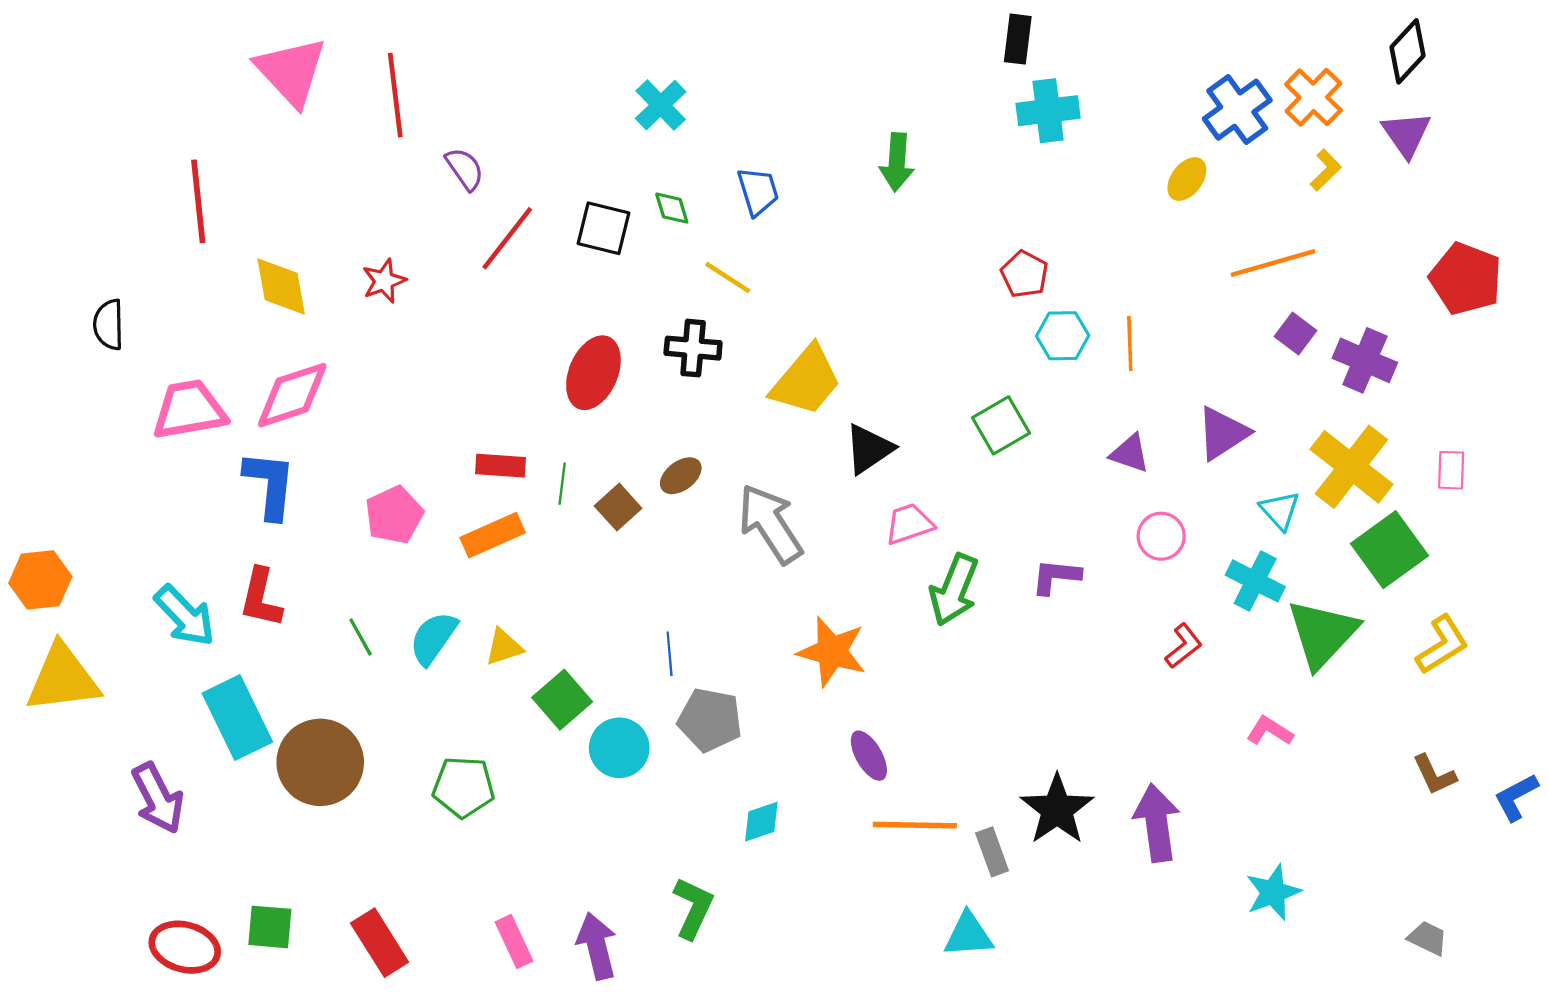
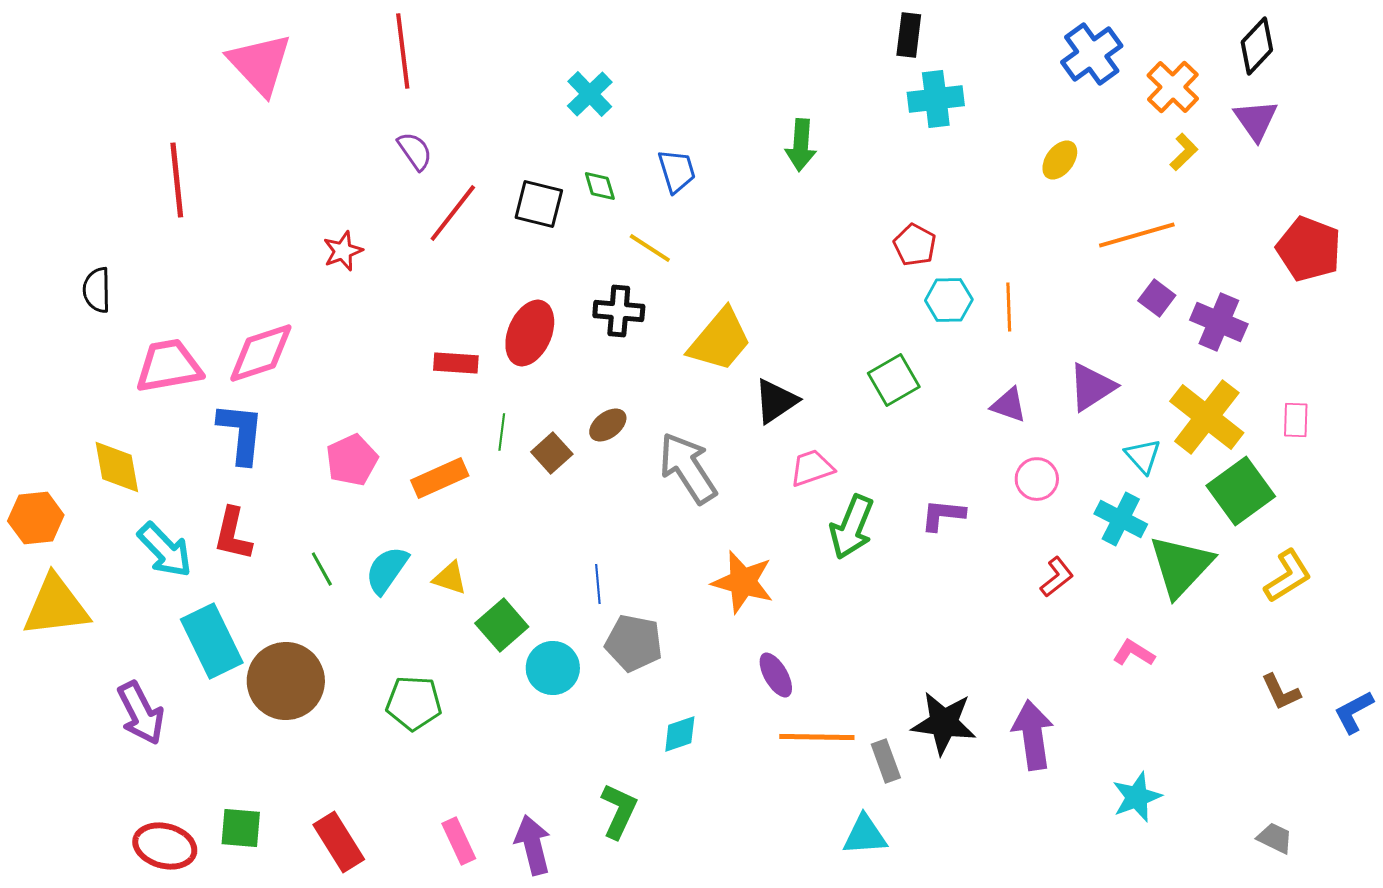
red line: (395, 95) -> (403, 51), moved
blue cross: (1237, 110) -> (1092, 54), moved
yellow diamond: (281, 286) -> (117, 467), moved
red rectangle: (501, 466) -> (456, 363), moved
yellow triangle: (504, 647) -> (450, 578), turned 36
black star: (1057, 809) -> (944, 723), turned -30

